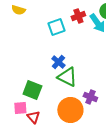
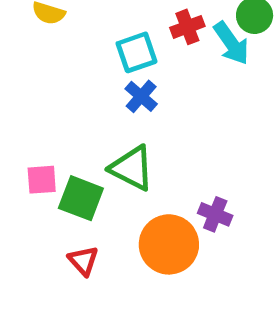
blue cross: (58, 62) -> (141, 96), moved
green triangle: (67, 77) -> (132, 168), moved
pink square: (20, 108) -> (42, 180), moved

